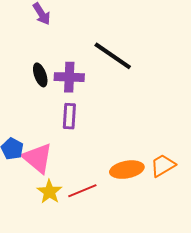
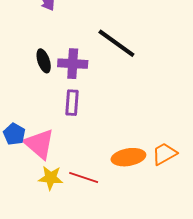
red line: (82, 191) -> (84, 178), turned 40
yellow star: (49, 192) -> (51, 178), turned -30

